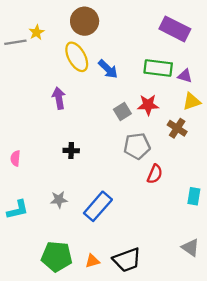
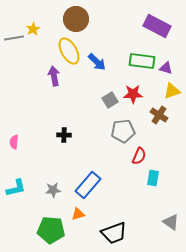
purple arrow: (59, 98) -> (54, 76), moved
cyan rectangle: (194, 196) -> (153, 178), moved
gray star: (59, 200) -> (53, 190), moved
orange triangle: (92, 261) -> (78, 214), moved

